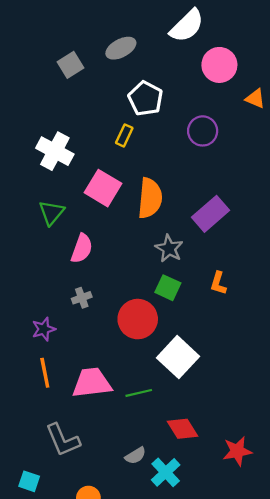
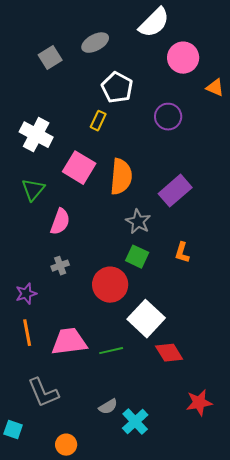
red diamond: (182, 429) -> (169, 353), moved

